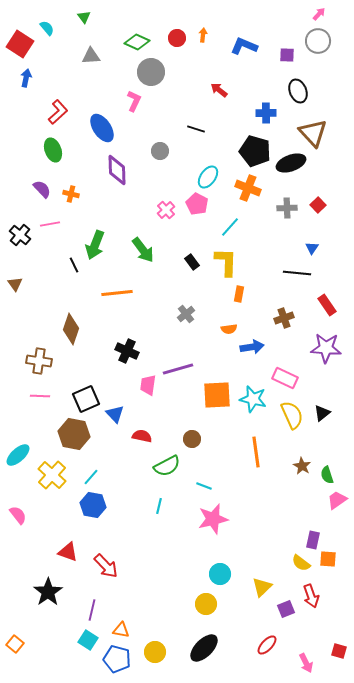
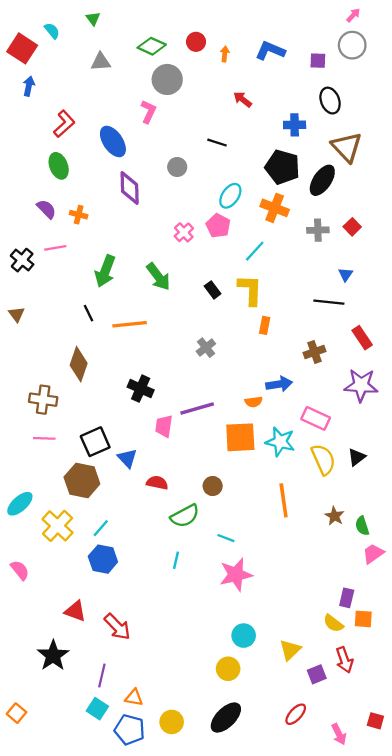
orange arrow: (203, 35) -> (225, 54), moved
black ellipse: (291, 163) -> (322, 180), turned -36
black line: (74, 265) -> (89, 313), moved
orange semicircle: (229, 329) -> (254, 402), moved

